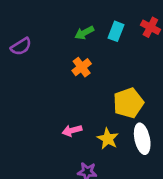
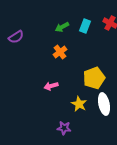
pink arrow: (72, 130) -> (51, 86), moved

